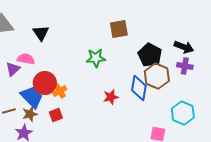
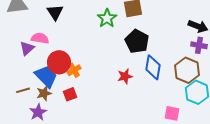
black pentagon: (150, 55) -> (137, 41), moved
green star: (96, 58) -> (107, 18), moved, turned -30
brown hexagon: (157, 76) -> (187, 70), moved

